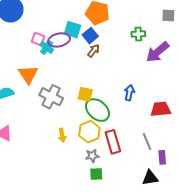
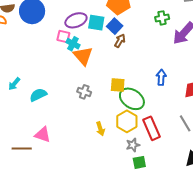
purple ellipse: (59, 40) -> (76, 20), moved
orange triangle: (28, 74) -> (83, 56), moved
gray cross: (51, 97) -> (84, 92), size x0.6

